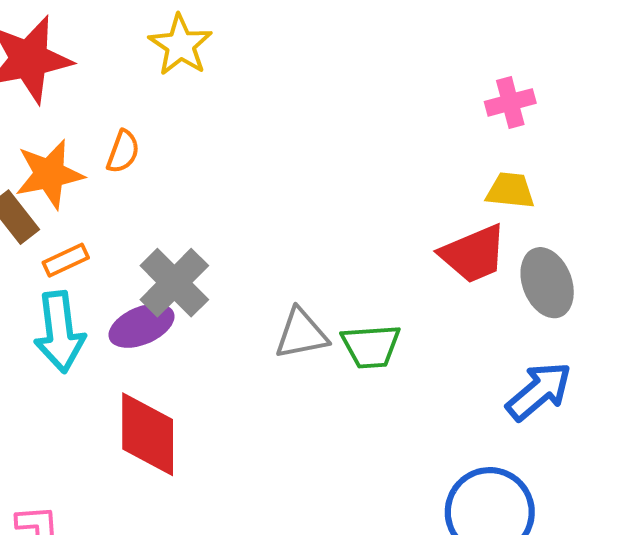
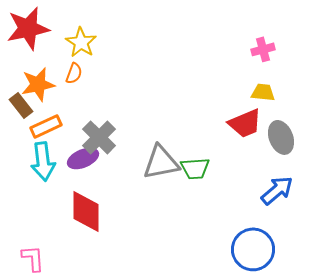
yellow star: (180, 45) -> (81, 42), moved
orange rectangle: (66, 260) -> (46, 126), size x1.4
gray triangle: (301, 334) -> (161, 162), size x1.4

